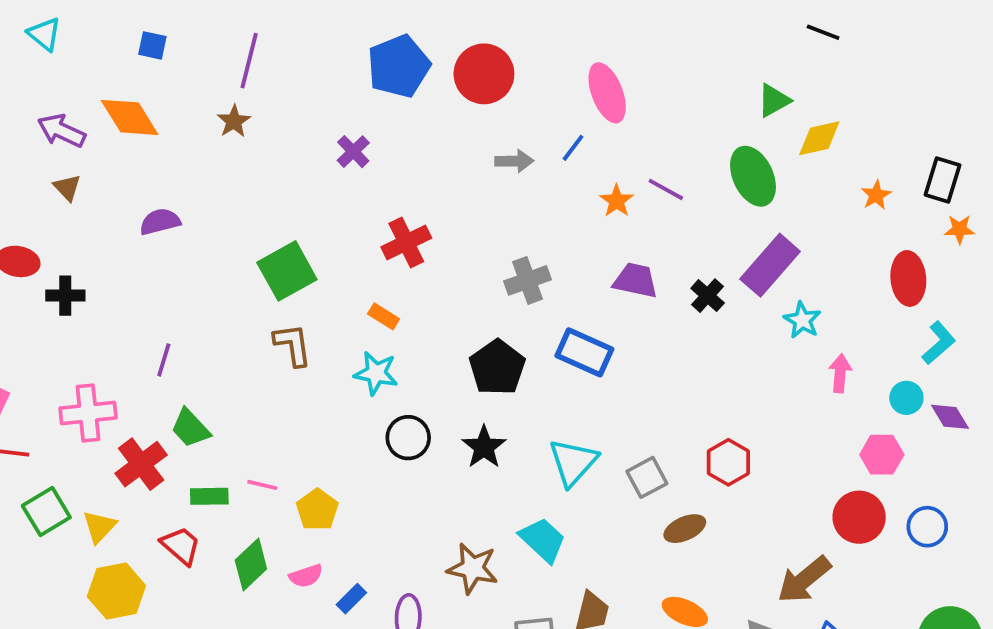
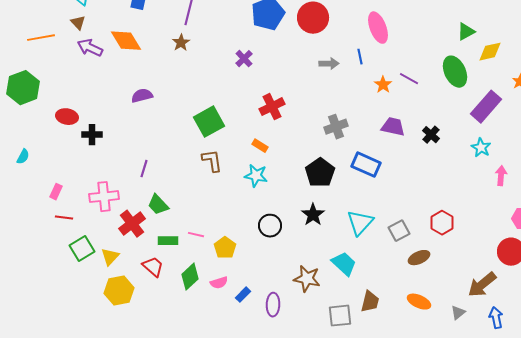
blue line: (573, 148) -> (360, 57), turned -49
brown triangle: (67, 188) -> (78, 23), moved
purple rectangle: (770, 265) -> (486, 107), moved
black circle: (408, 438) -> (270, 226), moved

